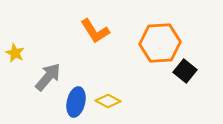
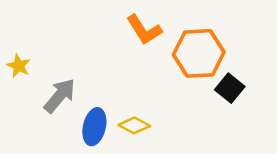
orange L-shape: (95, 31) -> (144, 30), moved

